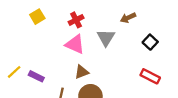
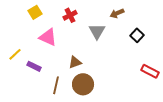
pink triangle: (75, 44) -> (48, 37), moved
yellow line: (14, 72) -> (15, 54), moved
red rectangle: (150, 76) -> (150, 71), moved

